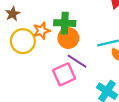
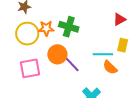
orange circle: (68, 38) -> (57, 54), moved
pink square: (64, 74) -> (30, 68), moved

